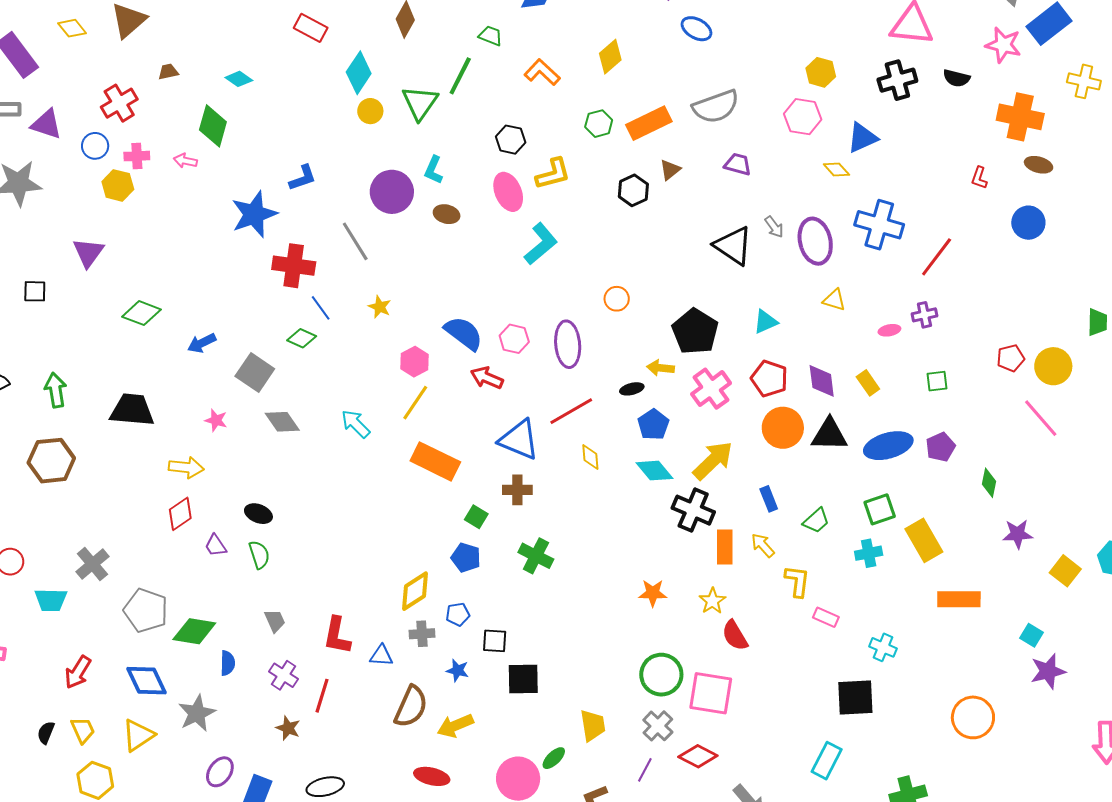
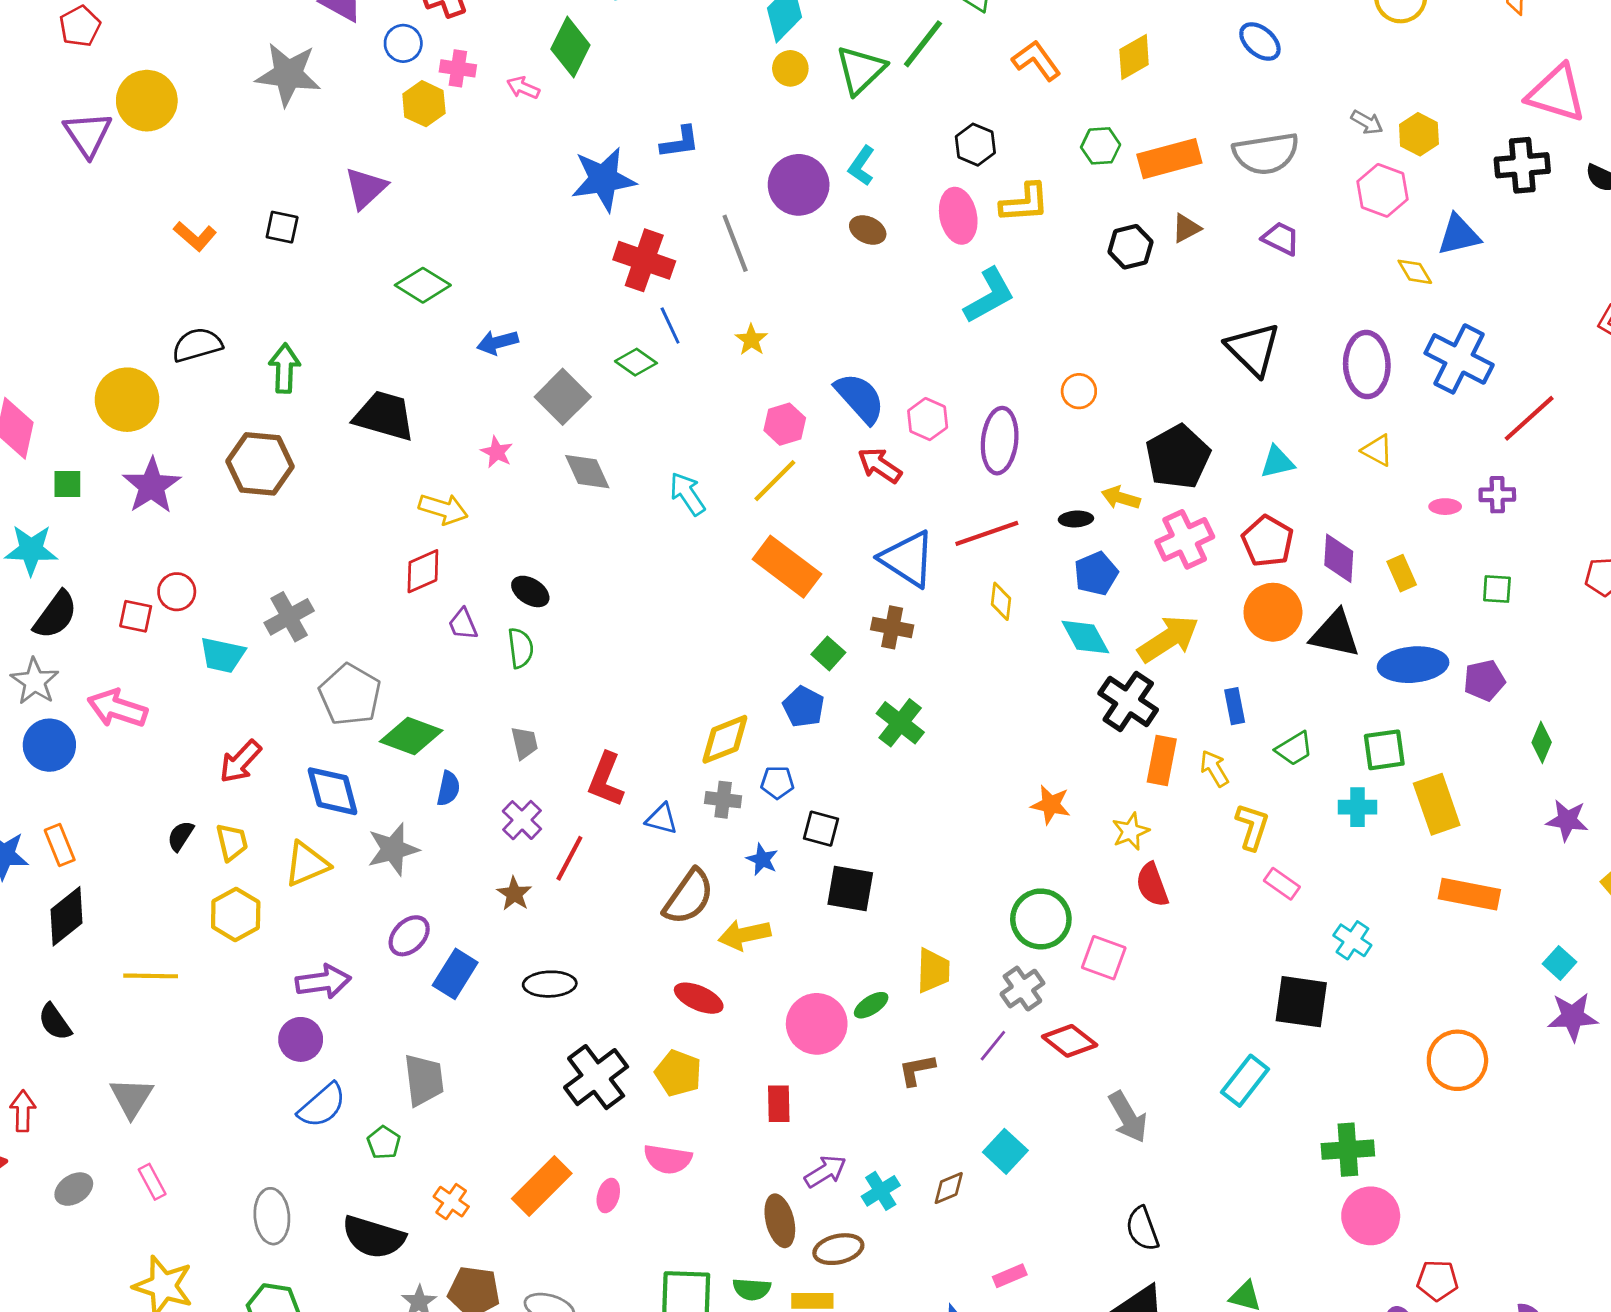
gray arrow: (774, 227) -> (1367, 122), moved, turned -35
pink square: (711, 693) -> (1104, 958), size x0.7

